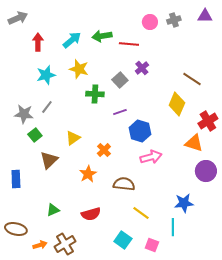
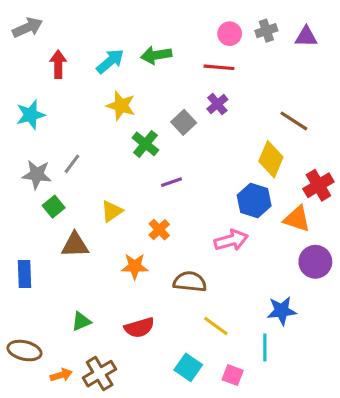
purple triangle: (205, 16) -> (306, 37), moved
red line: (129, 44) -> (219, 67), moved
cyan star: (46, 75) -> (31, 115), moved
green cross: (95, 94) -> (145, 144), turned 36
purple line: (120, 112) -> (171, 182), moved
blue hexagon: (140, 131) -> (254, 201), moved
brown triangle: (49, 160) -> (75, 245), turned 42
orange star: (88, 174) -> (135, 266), turned 30

